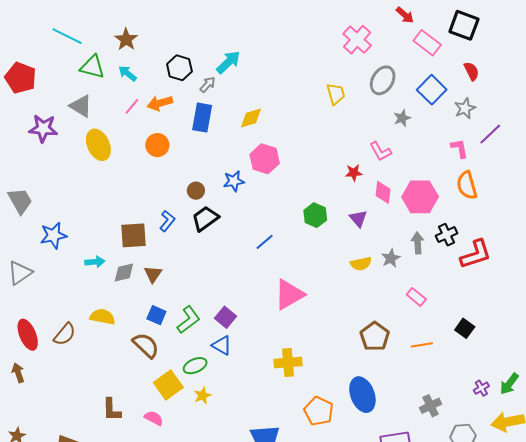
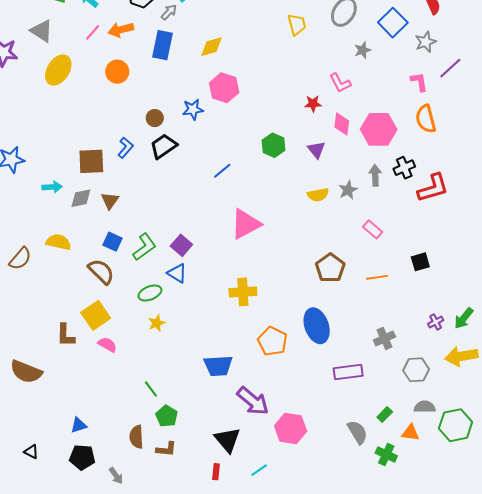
yellow ellipse: (98, 145) -> (58, 70), turned 56
black square: (465, 328) -> (420, 262), turned 36
yellow square: (168, 385) -> (96, 315), moved

